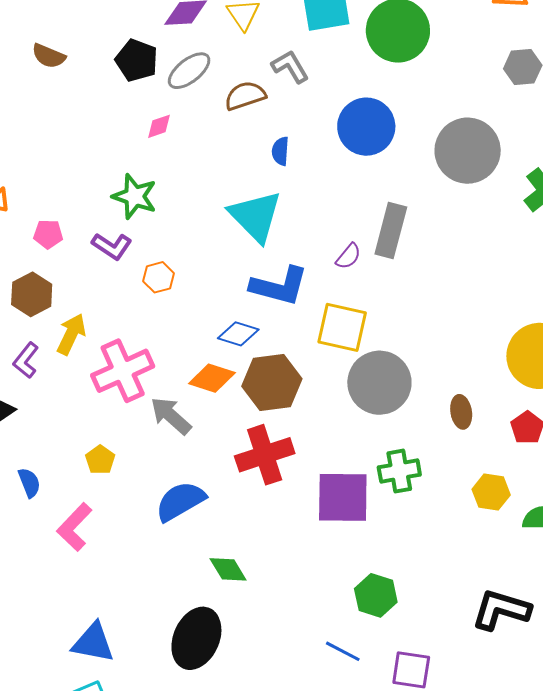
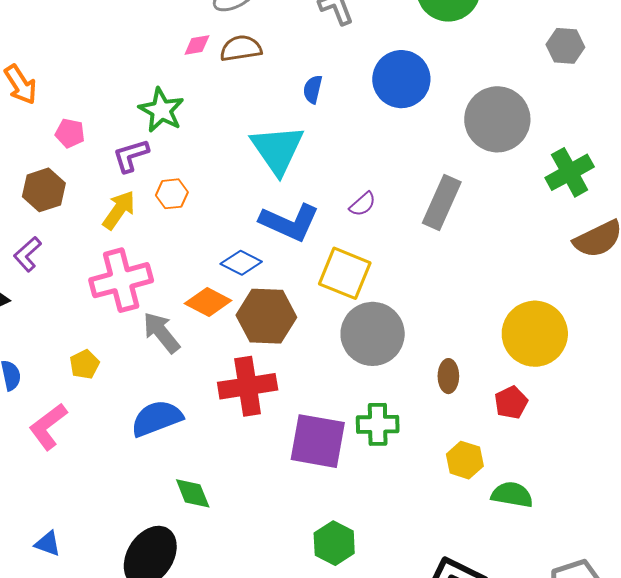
brown semicircle: (245, 96) -> (241, 48), moved
gray rectangle: (391, 231) -> (442, 202), moved
purple L-shape: (112, 246) -> (131, 156), turned 120
yellow arrow: (71, 334) -> (119, 210), moved
blue triangle: (93, 643) -> (48, 544), size x0.6

